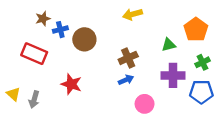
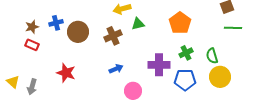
brown star: (43, 19) -> (32, 27), moved
green triangle: (169, 45) -> (138, 24), moved
red rectangle: (34, 54) -> (32, 45), size x0.6
brown cross: (128, 58) -> (113, 36), moved

